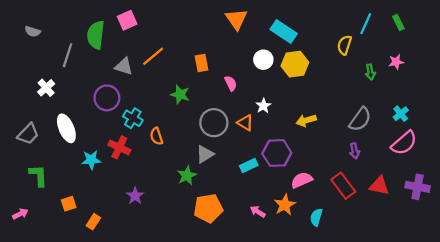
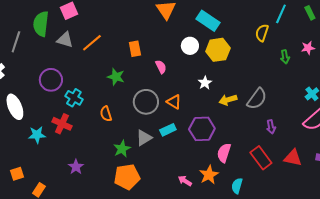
gray triangle: (124, 66) -> (65, 40), moved
white star: (263, 106) -> (205, 83), moved
gray semicircle: (360, 119) -> (257, 99), moved
orange semicircle: (156, 136) -> (106, 114), moved
gray triangle: (205, 154) -> (144, 138), moved
cyan rectangle: (249, 165) -> (168, 130), moved
pink semicircle: (302, 180) -> (224, 153), turned -48
orange pentagon: (208, 208) -> (127, 177), moved

